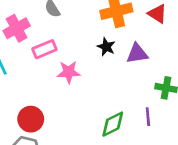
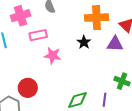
purple triangle: (137, 54) -> (115, 44), moved
red circle: (31, 119) -> (28, 88), moved

